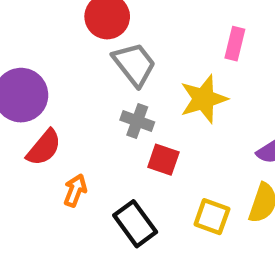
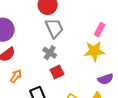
yellow star: (204, 99) -> (94, 51), moved
red square: (163, 160) -> (57, 72), turned 32

